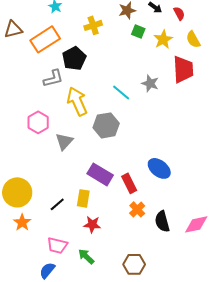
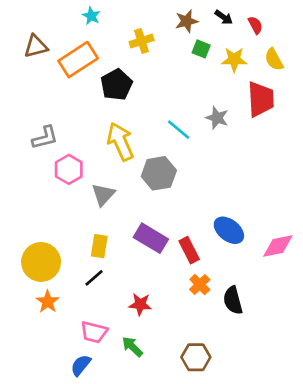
yellow star: (163, 39) -> (234, 60), turned 30
gray L-shape: (53, 78) -> (45, 138), moved
yellow rectangle: (83, 198) -> (99, 246), moved
pink diamond: (196, 224) -> (278, 246), moved

